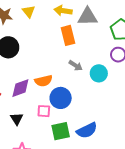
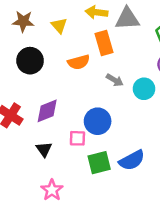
yellow triangle: (29, 12) -> (59, 26), moved
orange semicircle: (43, 81) -> (79, 62), moved

